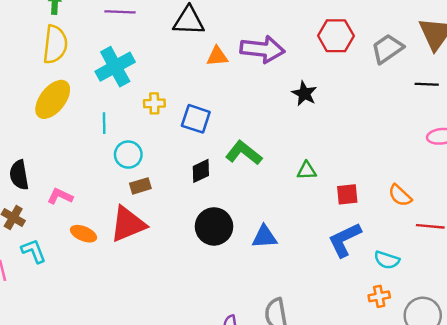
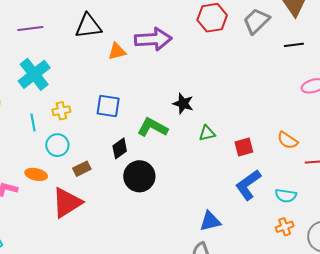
black star: (304, 94) -> (183, 104), moved
yellow cross: (154, 103) -> (61, 111), moved
brown rectangle: (140, 186) -> (82, 169), moved
black circle: (214, 226) -> (139, 176), moved
orange ellipse: (83, 234) -> (36, 174), moved
blue triangle: (264, 237) -> (210, 221), moved

